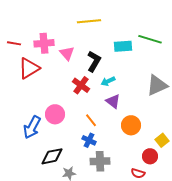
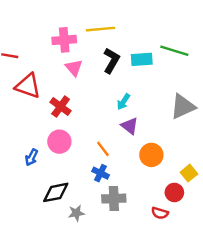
pink cross: (44, 43) -> (64, 40), moved
black L-shape: (94, 61) -> (111, 61), moved
red triangle: (29, 68) -> (28, 86), turned 50
cyan arrow: (108, 81) -> (124, 102), turned -32
red cross: (81, 85) -> (61, 107), moved
blue arrow: (32, 127) -> (32, 157), size x0.6

